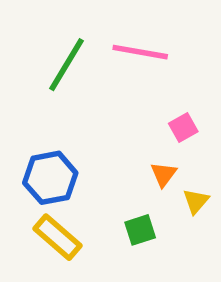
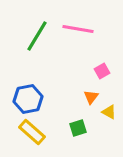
yellow triangle: (196, 201) -> (109, 112), turned -42

